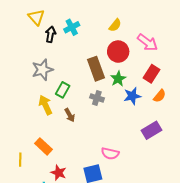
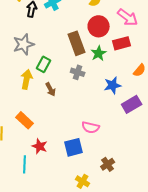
red rectangle: (151, 74) -> (122, 43), moved, turned 42
blue star: (132, 96) -> (113, 85), moved
yellow arrow: (45, 105) -> (27, 79), turned 36

